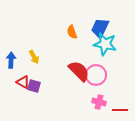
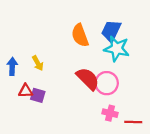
orange semicircle: (72, 32) -> (80, 35), size x1.5
red triangle: (23, 82) -> (26, 91), turned -32

